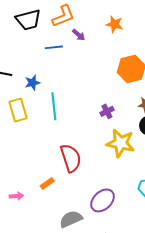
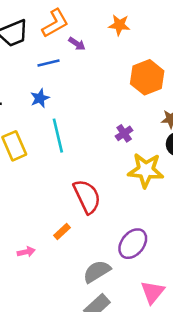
blue star: (32, 83) -> (40, 98), moved

